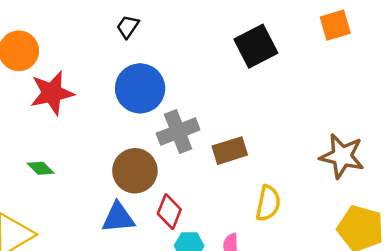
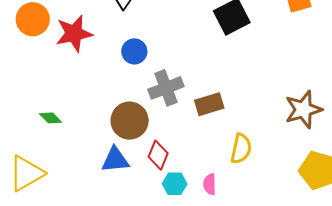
blue circle: (140, 88) -> (134, 51), size x0.6
red star: (52, 93) -> (74, 34), moved
brown star: (342, 156) -> (303, 110), turned -30

